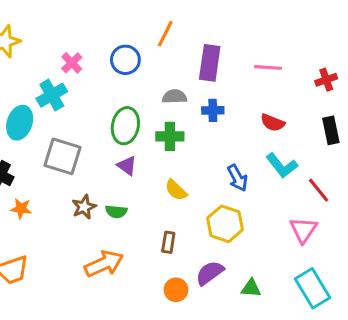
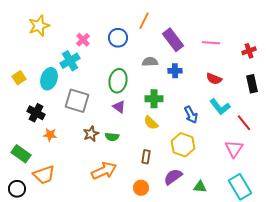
purple rectangle: (210, 63) -> (173, 40), turned -45
green cross: (170, 136) -> (154, 99), moved
orange circle: (176, 290) -> (141, 188), moved

